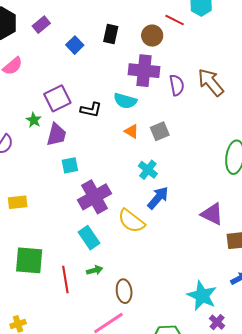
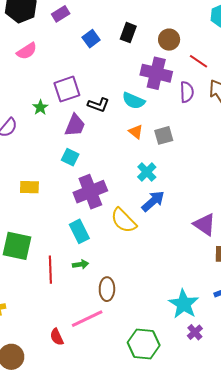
red line: (175, 20) -> (199, 61), moved
purple trapezoid: (56, 135) -> (75, 125), moved
cyan square: (70, 165) -> (70, 157), turned 30
yellow rectangle: (18, 202) -> (29, 187), moved

